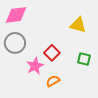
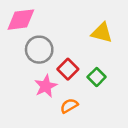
gray circle: (15, 43) -> (39, 50), moved
green square: (84, 59) -> (97, 77), moved, turned 32

